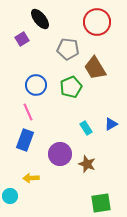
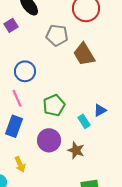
green pentagon: (71, 87) -> (54, 105), moved
cyan rectangle: (86, 128) -> (84, 121), moved
yellow arrow: (31, 178) -> (20, 164), turned -112

